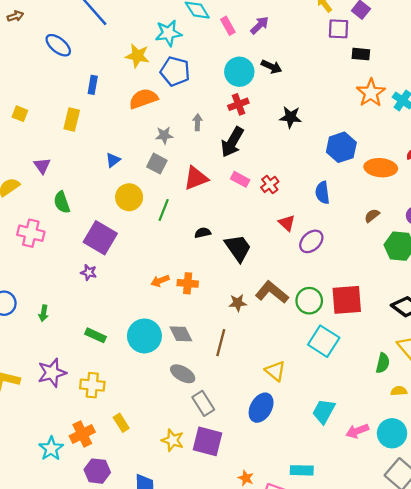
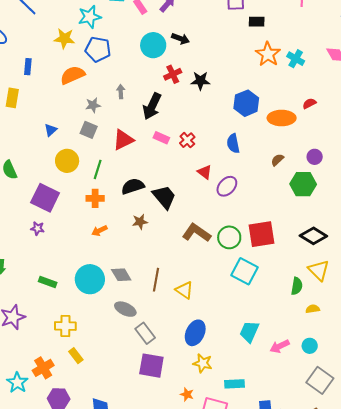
red cross: (238, 104) -> (173, 74), moved
black semicircle: (203, 233) -> (133, 186), size x1.6
orange cross: (188, 283) -> (95, 198), moved
brown star: (238, 303) -> (140, 222), moved
yellow triangle: (275, 371) -> (184, 290), moved
yellow cross: (92, 385) -> (65, 326), moved
cyan circle: (392, 433) -> (310, 346), size x0.6
yellow star: (173, 440) -> (203, 363), moved

